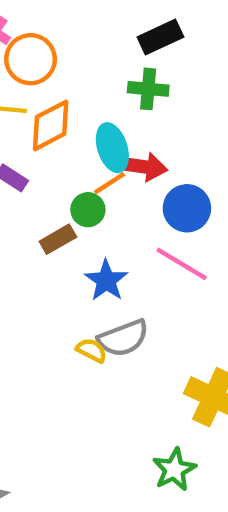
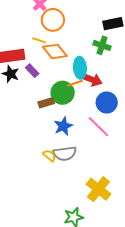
orange diamond: (51, 125) -> (55, 51), turned 65
green circle: (88, 210) -> (63, 93), size x1.5

